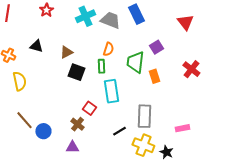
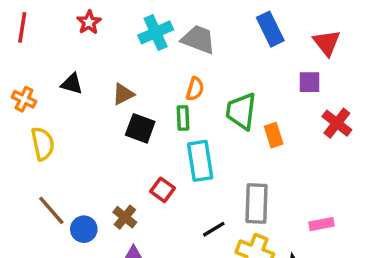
blue rectangle: (136, 14) -> (270, 29), moved
purple square: (156, 47) -> (310, 82), moved, turned 32
brown cross: (77, 124) -> (125, 217), moved

